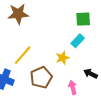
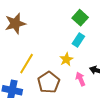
green square: (83, 19) -> (80, 18), turned -35
pink arrow: (73, 87) -> (80, 79), moved

